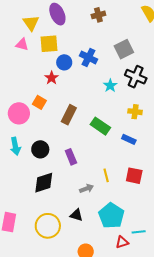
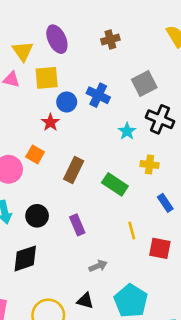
yellow cross: (135, 112) -> (149, 165), moved
blue rectangle: (129, 139) -> (165, 203), moved, turned 32
yellow line: (106, 175) -> (132, 231), moved
black diamond: (44, 183) -> (25, 258), moved

